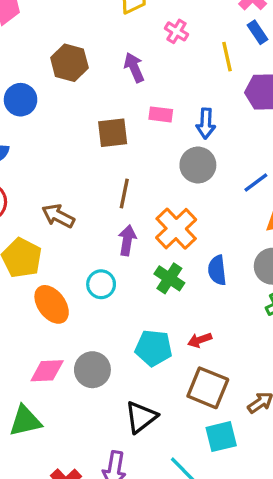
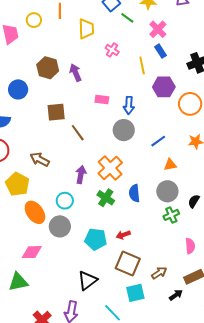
purple arrow: (134, 67) -> (75, 72), moved
brown square: (113, 133) -> (56, 112), moved
brown line: (124, 194) -> (78, 133), moved, turned -48
gray circle: (92, 370) -> (60, 226), moved

